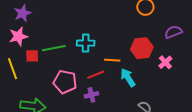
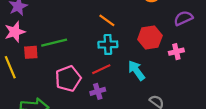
cyan cross: (86, 43) -> (108, 44), moved
orange line: (112, 60) -> (107, 20), moved, turned 35
pink cross: (165, 62) -> (176, 52), turned 32
pink pentagon: (65, 82) -> (68, 79), turned -30

